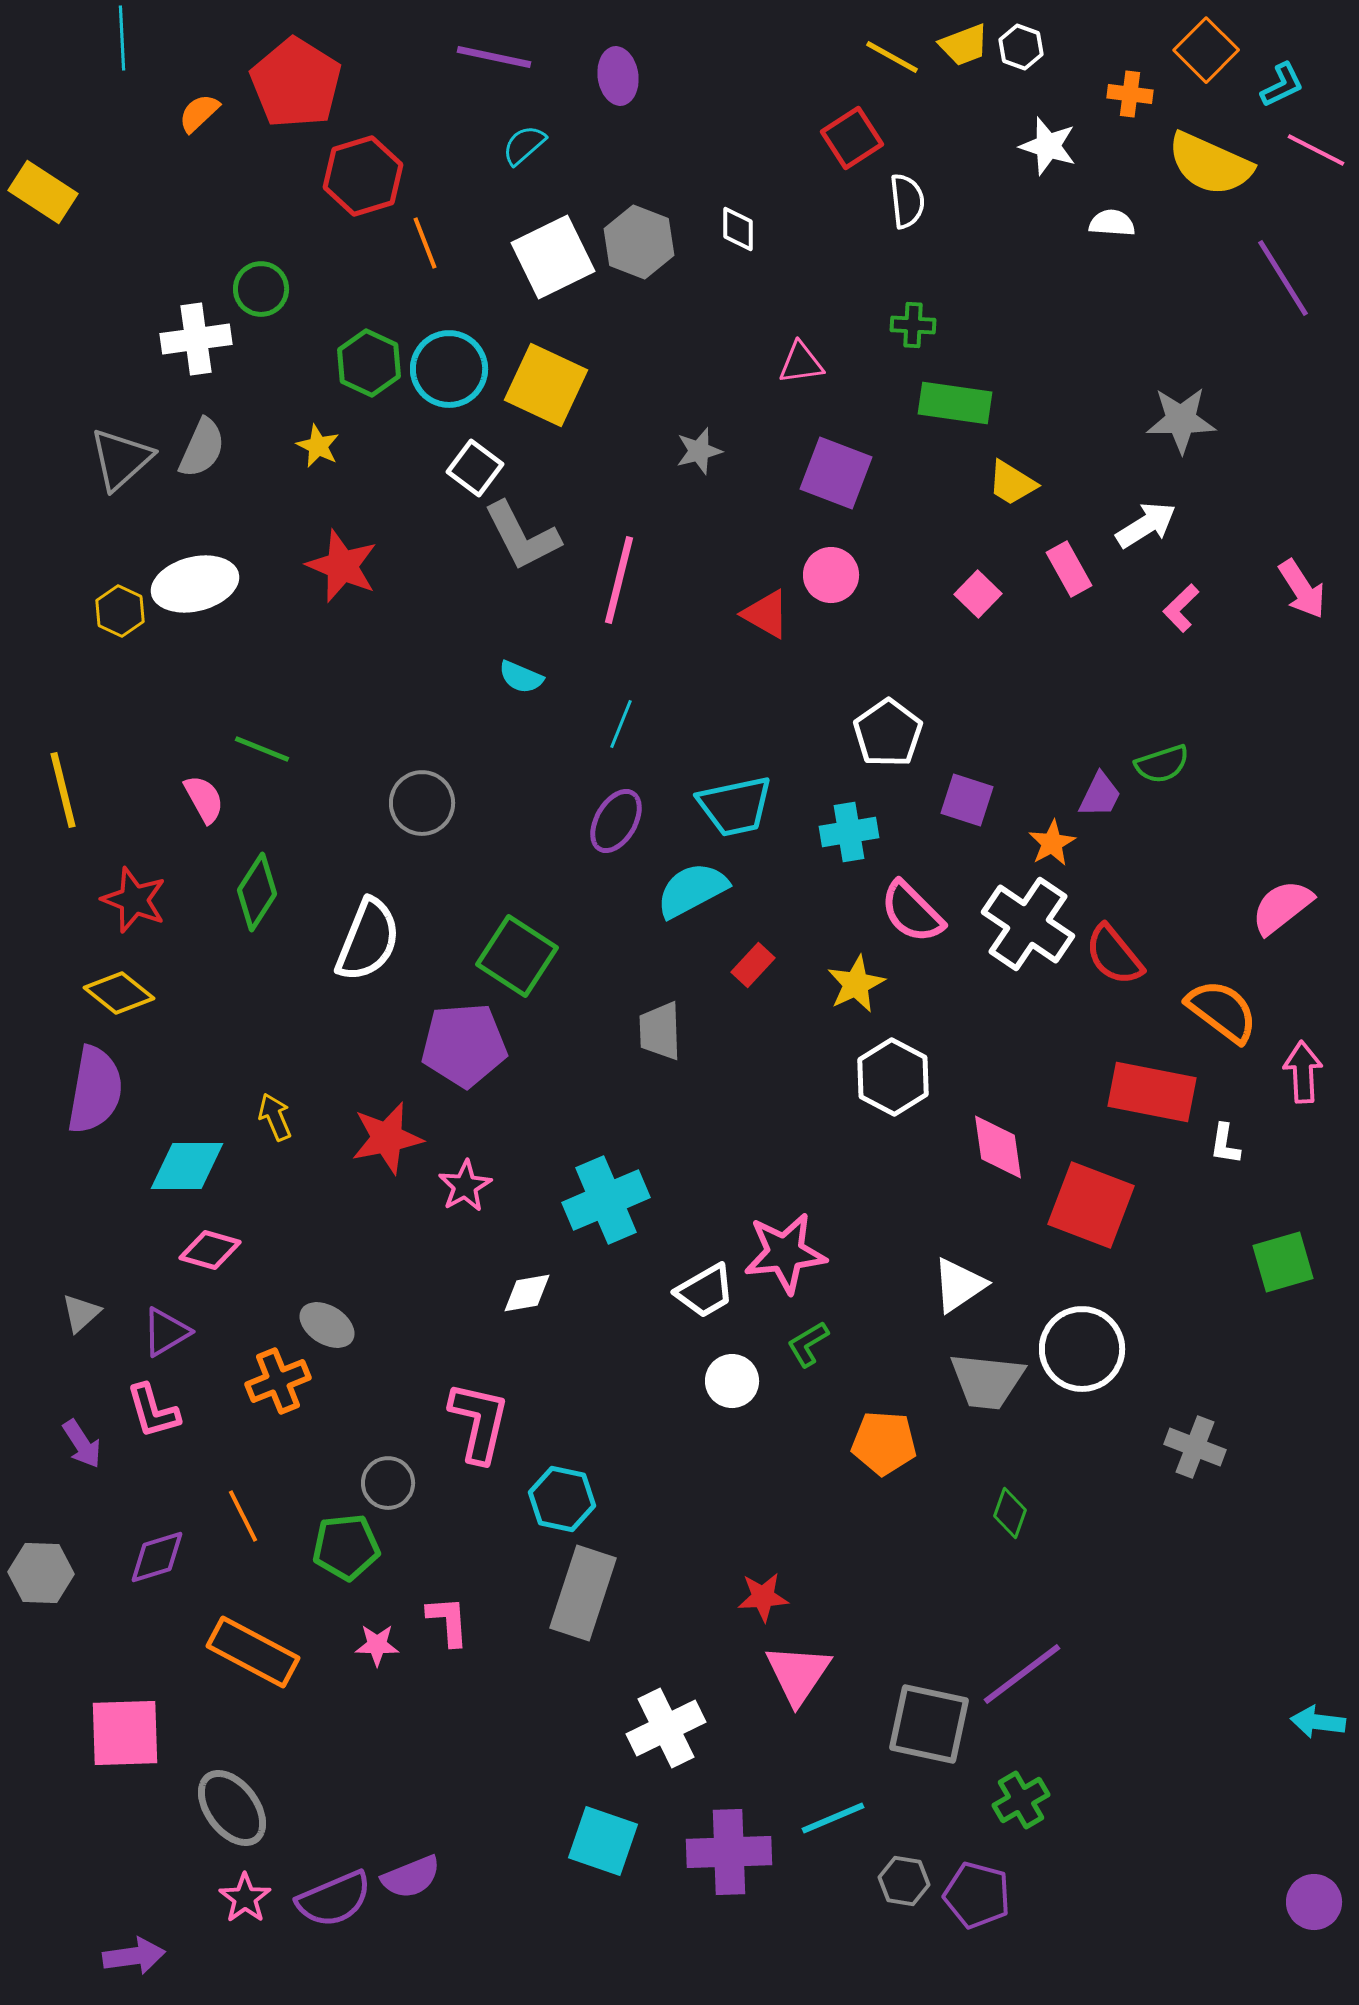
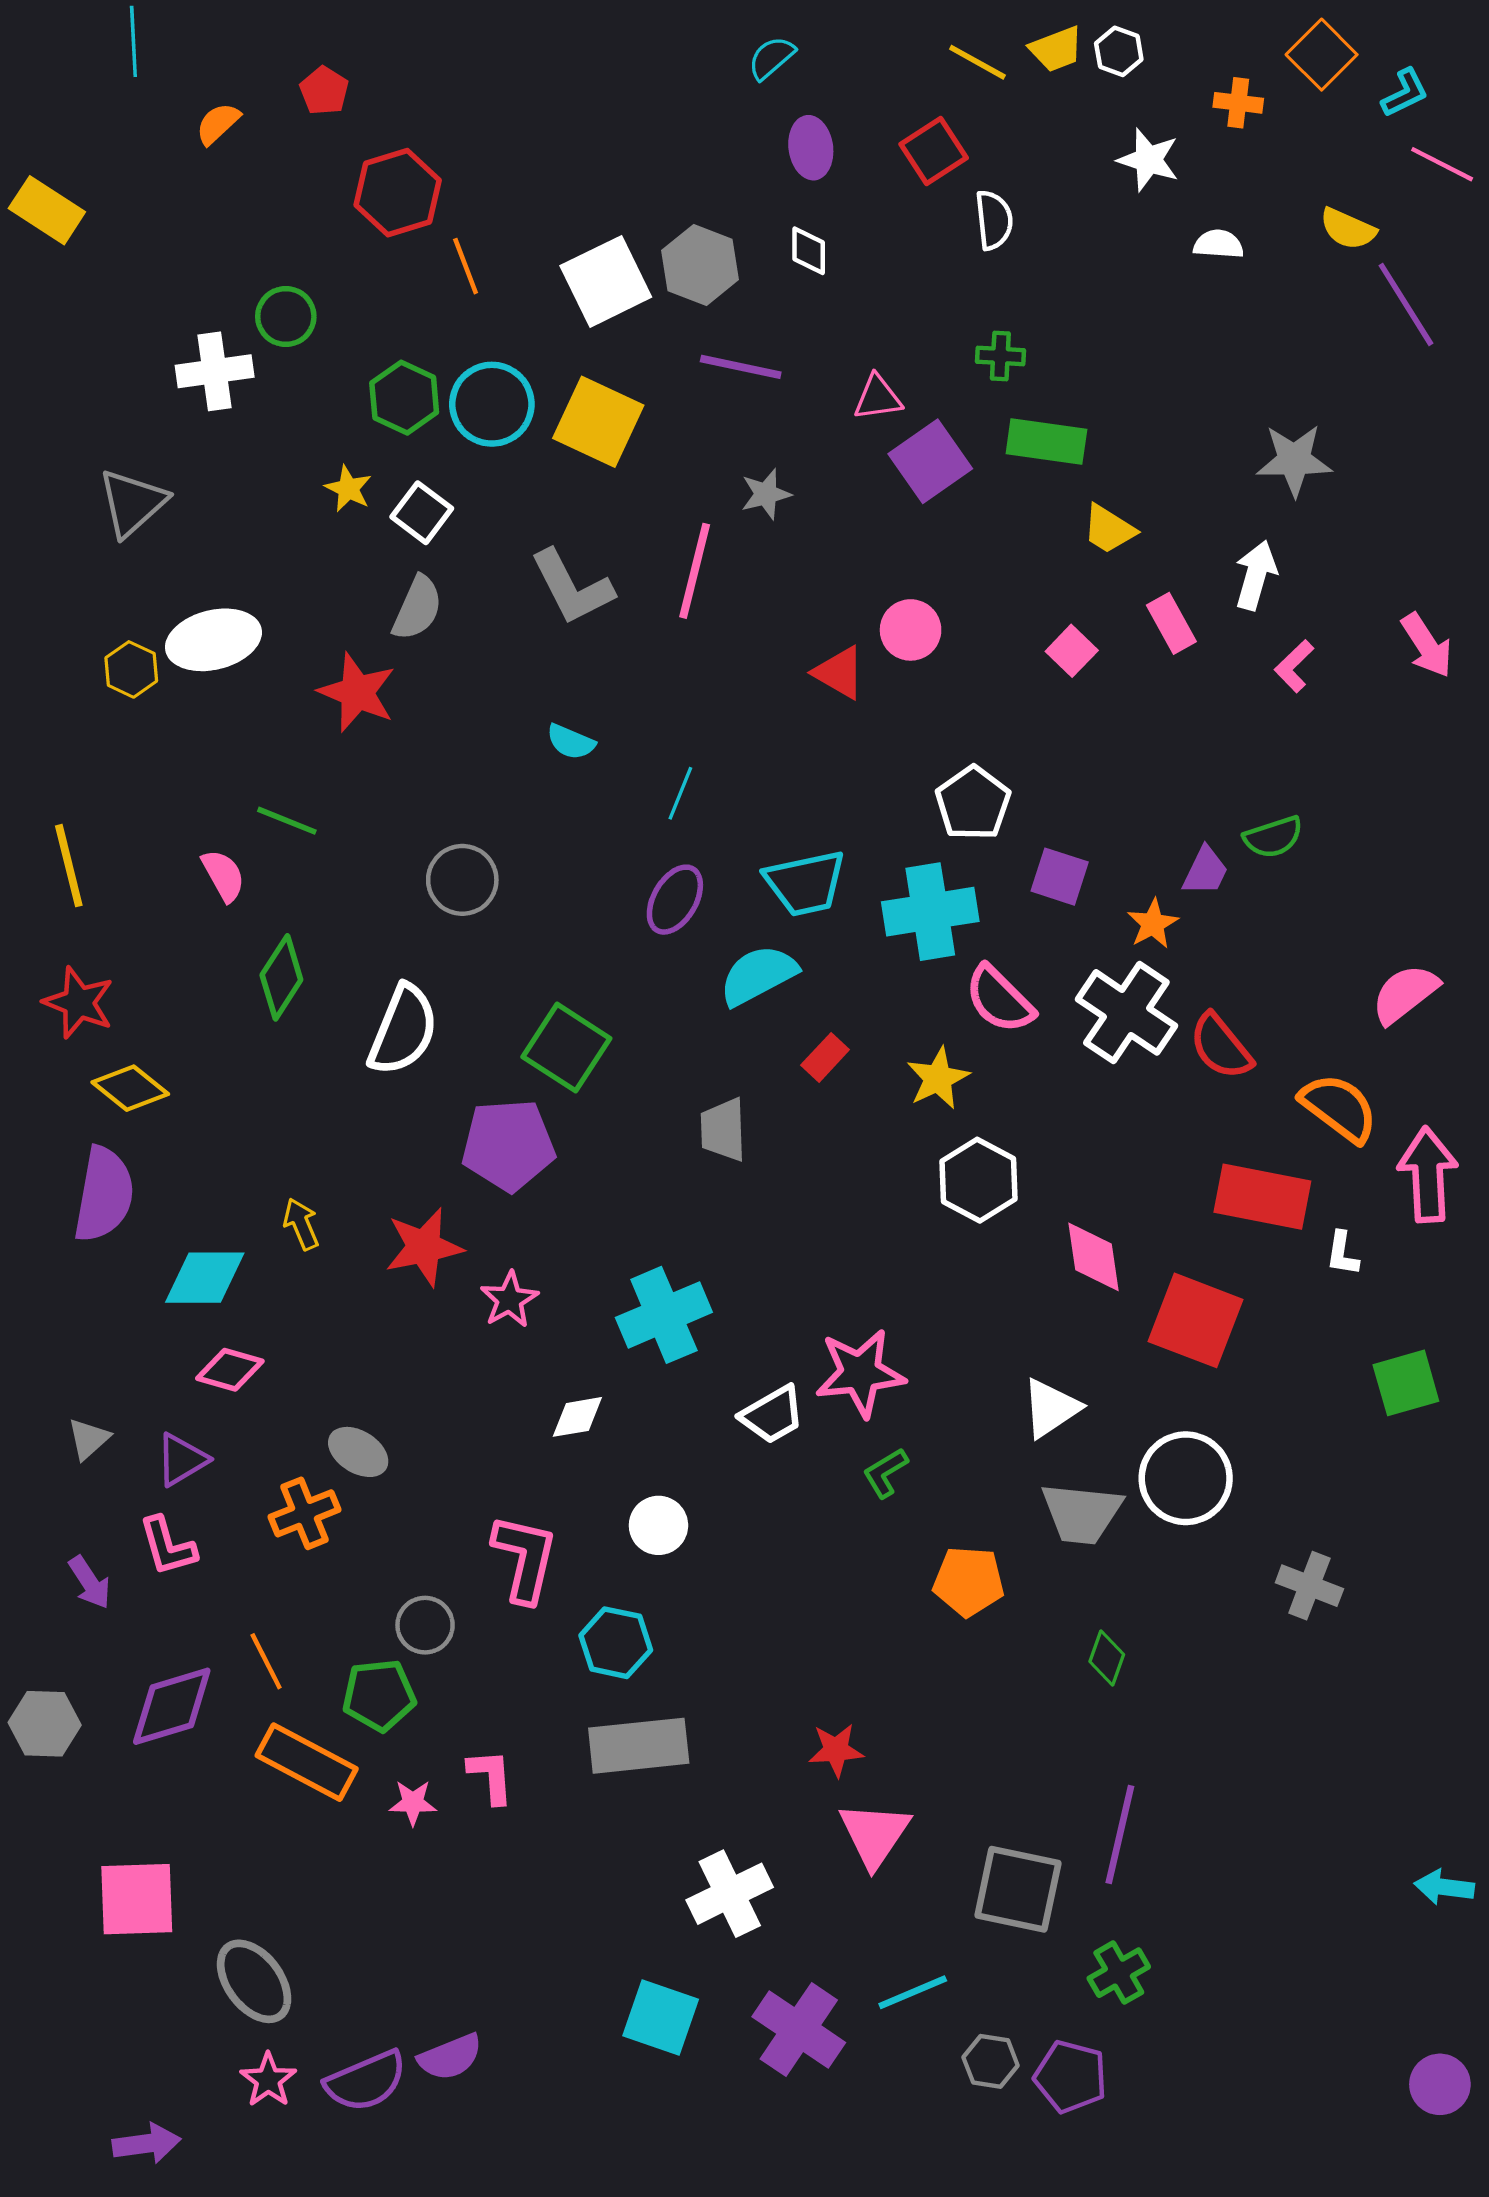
purple line: (494, 57) -> (741, 367), moved
purple ellipse: (618, 76) -> (811, 148), moved
red pentagon: (296, 83) -> (324, 91), size x0.5
cyan semicircle: (524, 145) -> (771, 58), moved
yellow semicircle: (1210, 164) -> (1348, 229), moved, size x0.6
gray semicircle: (202, 448) -> (417, 608), moved
white square: (475, 468) -> (422, 513), moved
purple square: (836, 473) -> (930, 461), moved, turned 34
white arrow: (1146, 525) -> (1256, 575), turned -42
red star: (342, 566) -> (357, 692), moved
pink line: (619, 580) -> (695, 571), moved
cyan cross: (849, 832) -> (930, 912), size x1.5
red star: (134, 900) -> (79, 1003), moved
pink arrow: (1303, 1072) -> (1428, 1175), size x1.4
white circle: (732, 1381) -> (658, 1525), moved
purple diamond: (157, 1557) -> (172, 1706), size x1.4
gray rectangle: (583, 1593) -> (639, 1746), turned 66
orange rectangle: (253, 1652) -> (307, 1762), moved
purple line: (1022, 1674) -> (1120, 1834), turned -40
purple cross: (729, 1852) -> (799, 2030), turned 36

